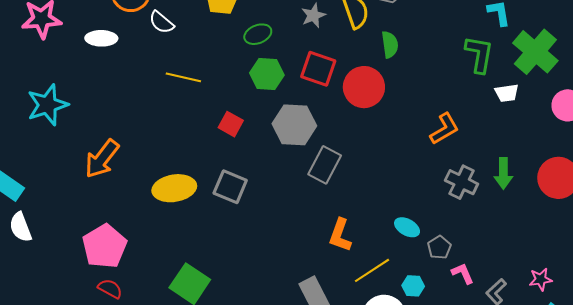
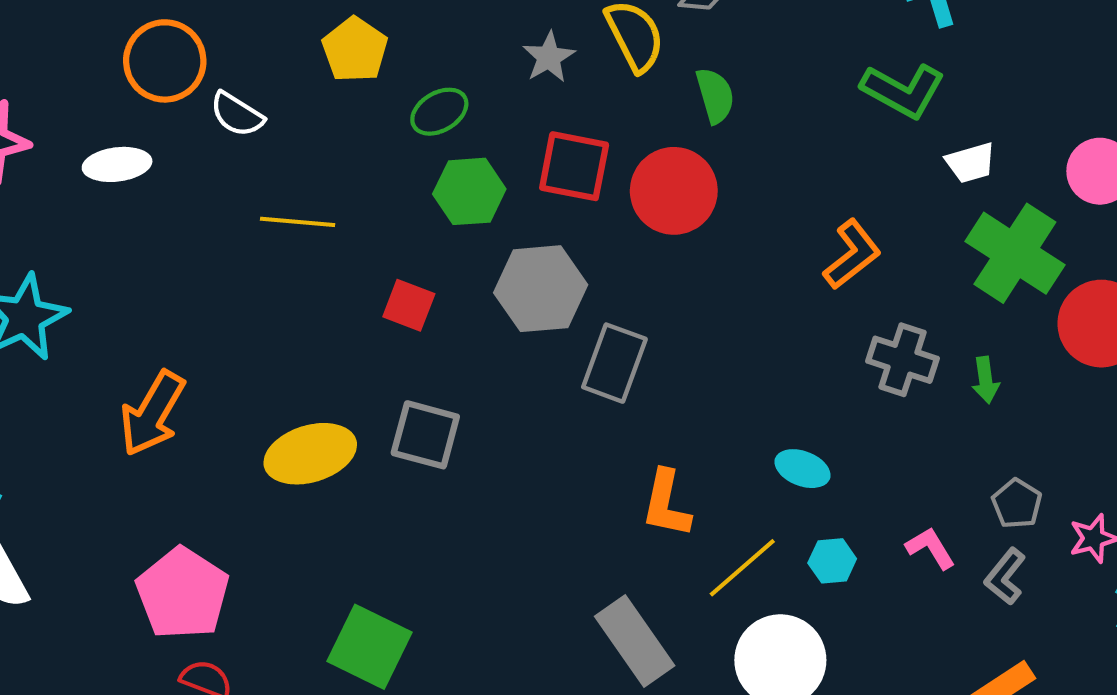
green cross: (535, 52) -> (1015, 253), moved
green L-shape: (479, 54) -> (903, 91), turned 117
green arrow: (503, 173) -> (986, 380), moved, size x0.7
gray pentagon: (439, 247) -> (1017, 504), moved
cyan hexagon: (413, 286) -> (832, 561), moved

